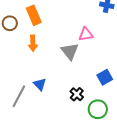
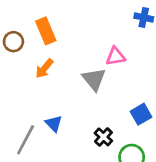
orange arrow: (33, 43) -> (44, 68), turned 42

